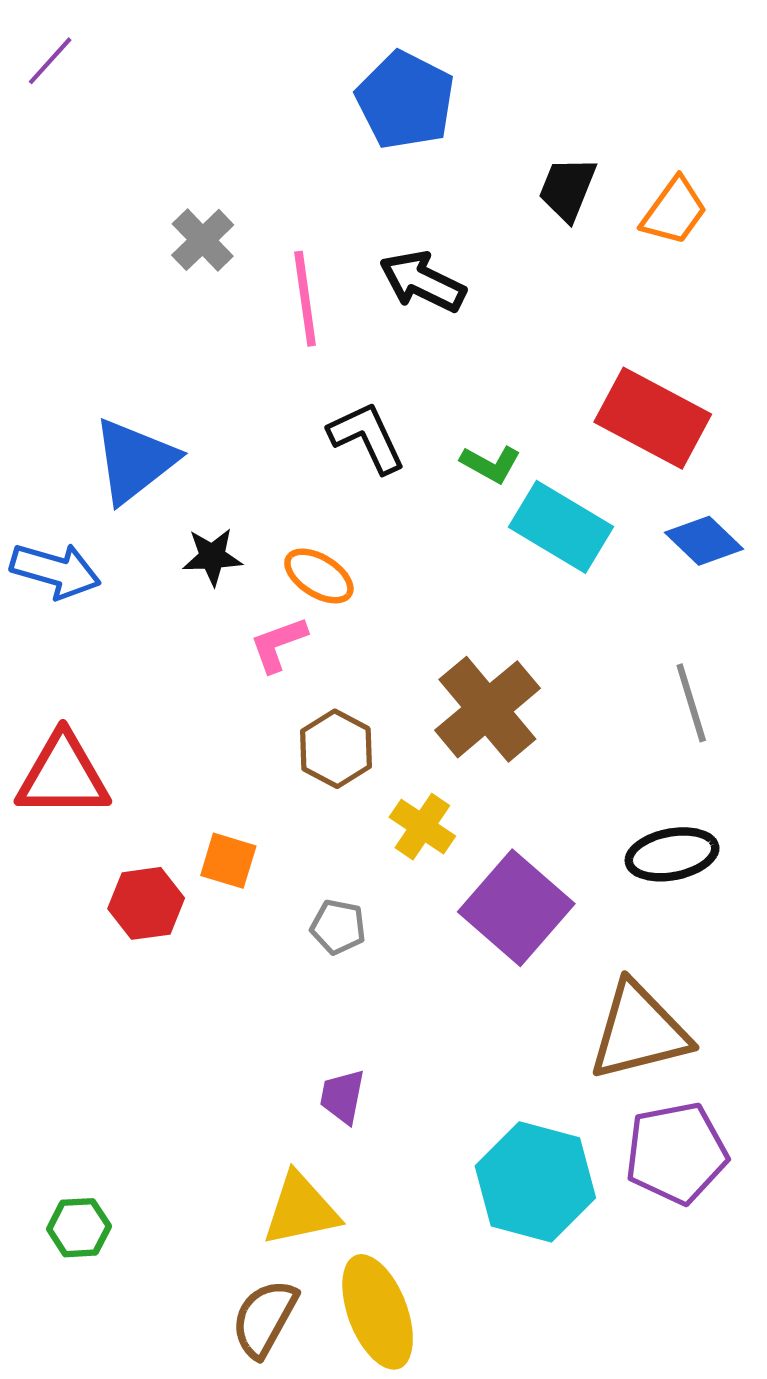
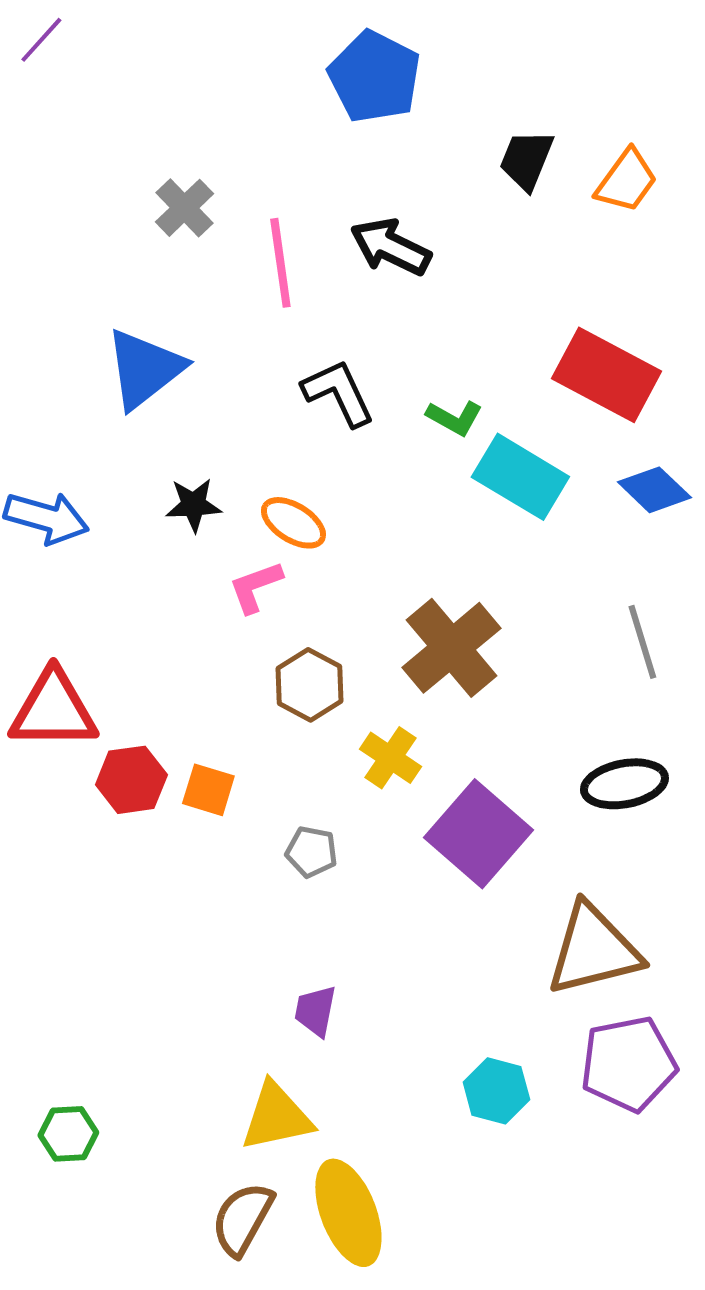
blue triangle: (134, 461) -> (144, 369), moved
red hexagon: (146, 903) -> (131, 780), moved
cyan hexagon: (535, 1182) -> (496, 1091), size x0.6

